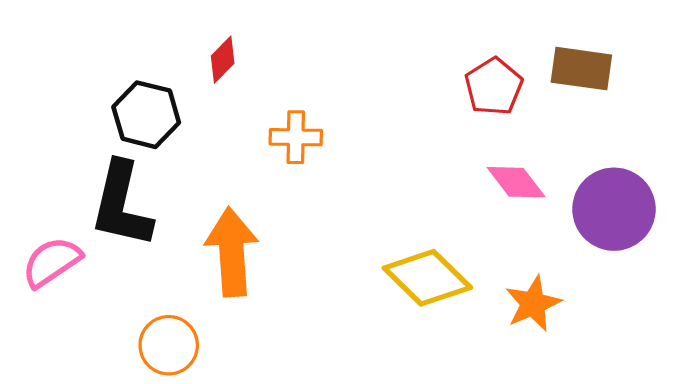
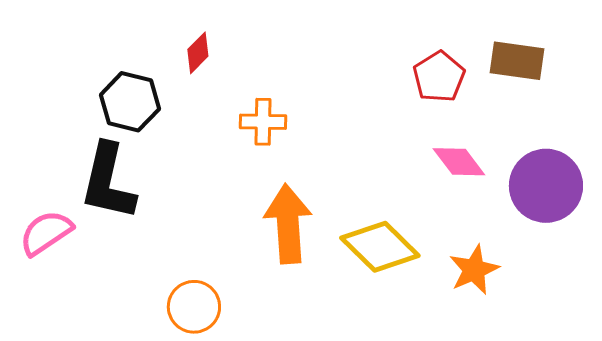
orange arrow: (232, 252) -> (288, 224), moved
orange circle: (169, 345) -> (194, 307), moved

